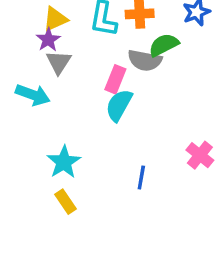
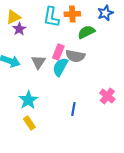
yellow triangle: (55, 19) -> (13, 17), moved
gray semicircle: (145, 60) -> (75, 56), moved
gray triangle: (59, 62) -> (38, 62), moved

